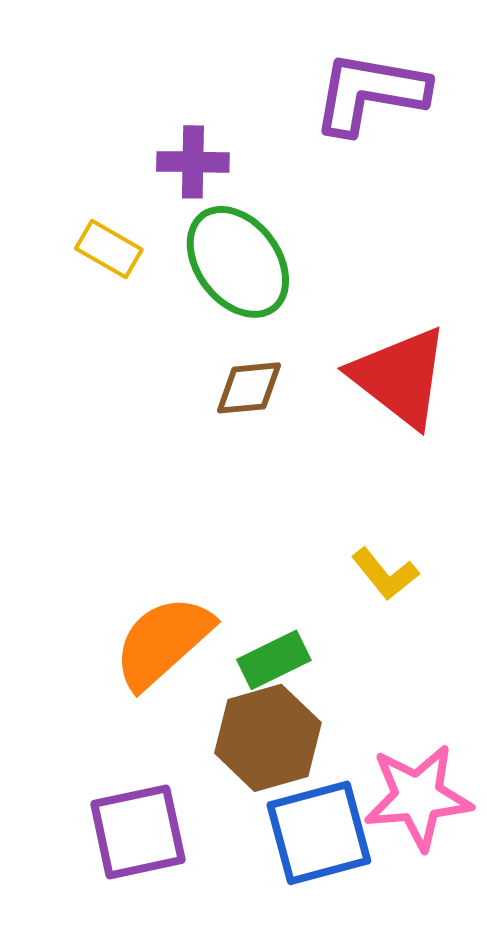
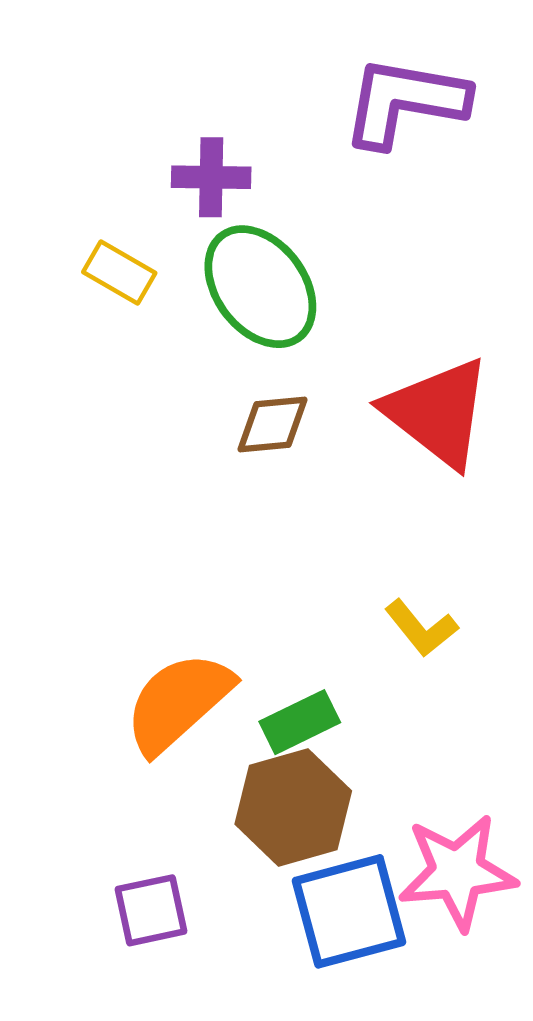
purple square: (138, 832) -> (151, 910), size x0.7

